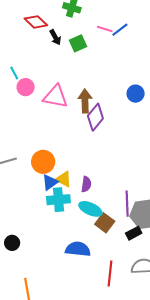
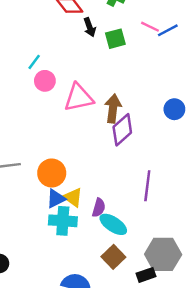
cyan line: (14, 73) -> (34, 62), turned 56
pink triangle: (55, 97) -> (79, 98), turned -32
purple line: (127, 204) -> (147, 186), moved
cyan ellipse: (90, 209) -> (113, 224), moved

